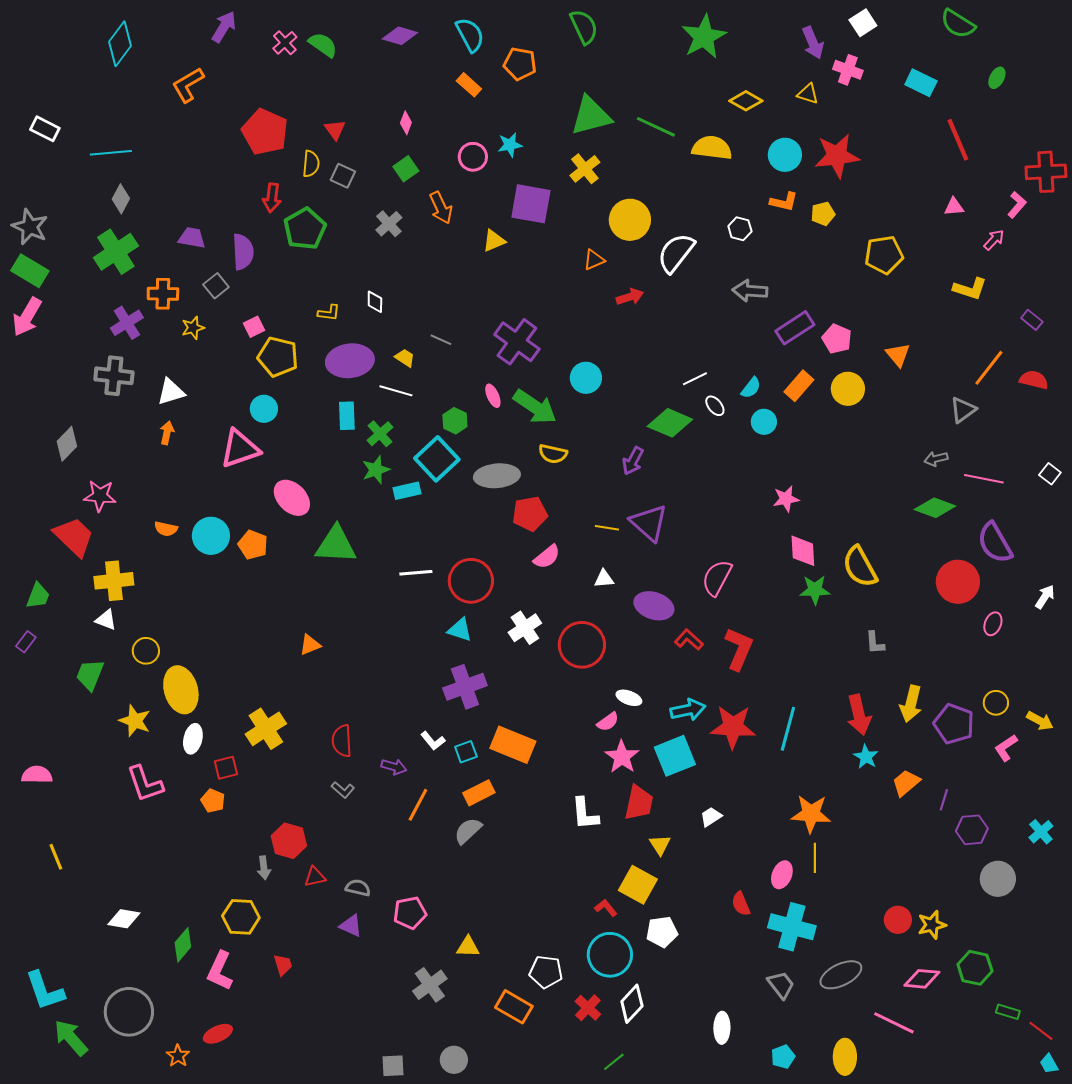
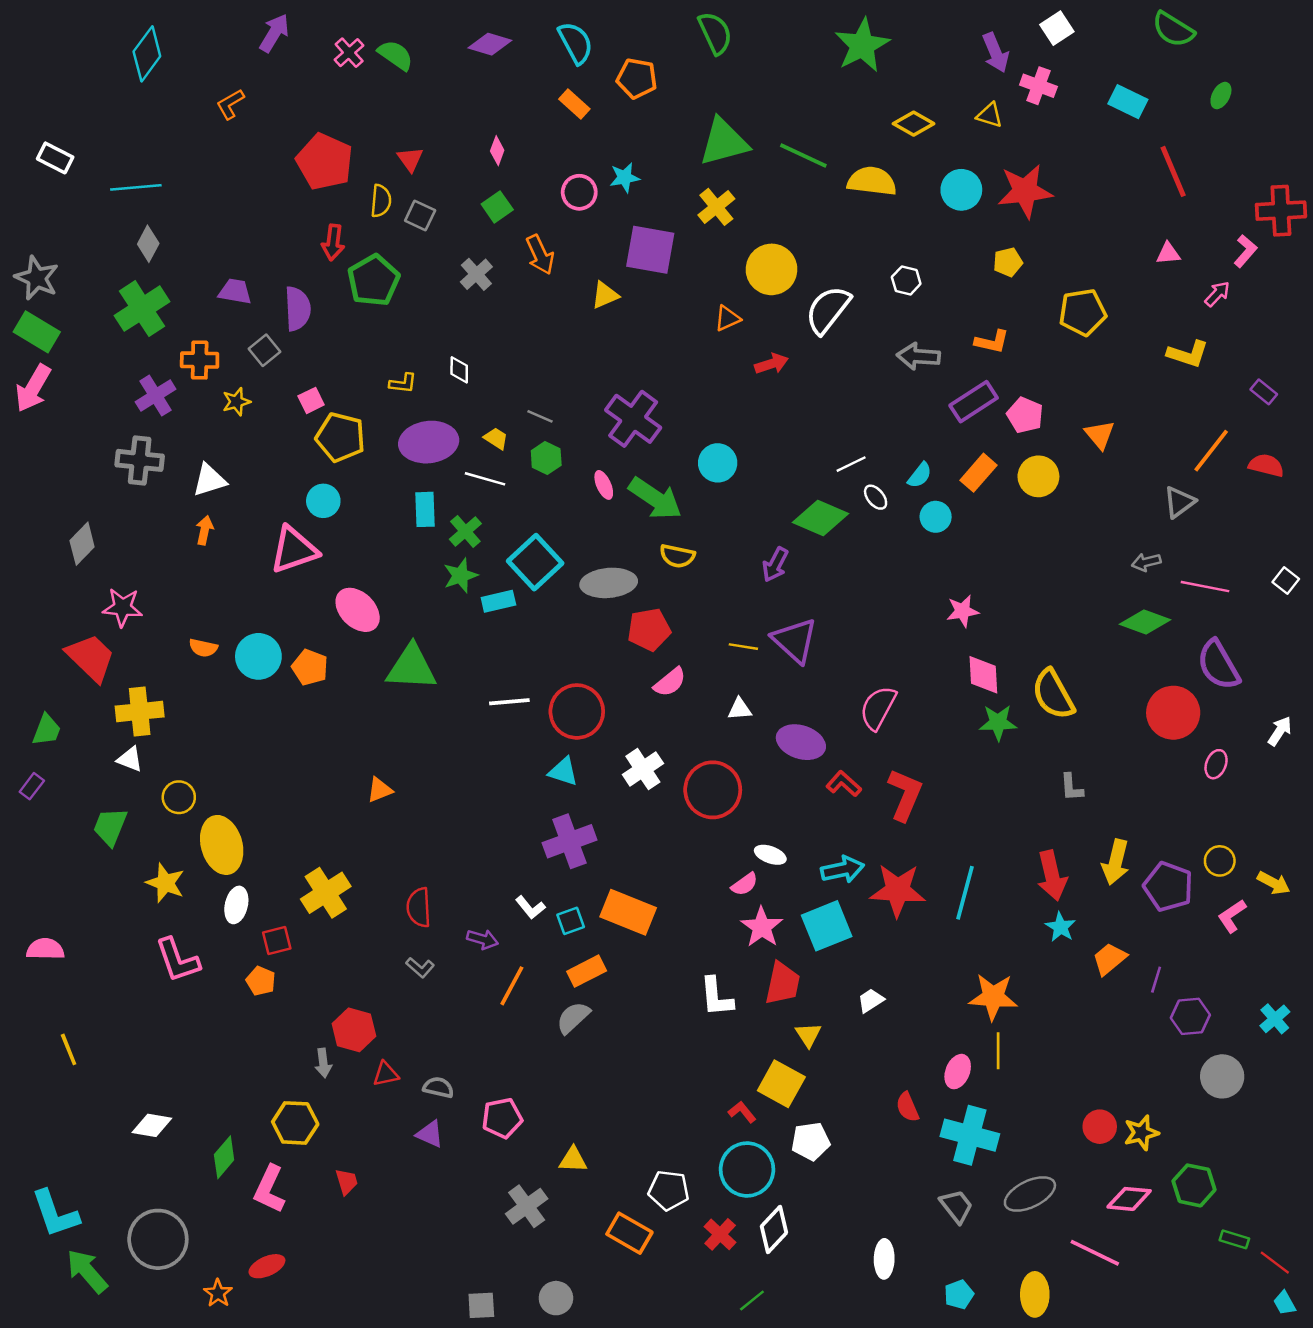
orange L-shape: (188, 85) -> (230, 104), size x0.7
orange L-shape: (784, 202) -> (992, 342), moved
green hexagon: (455, 421) -> (546, 458), moved

